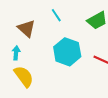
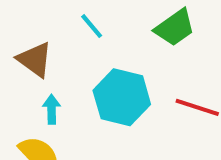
cyan arrow: (16, 53) -> (52, 109), moved

